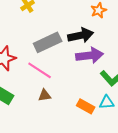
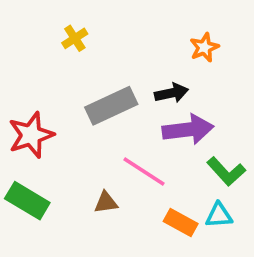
black arrow: (81, 35) -> (171, 93), size x0.7
pink line: (40, 70) -> (144, 171), moved

